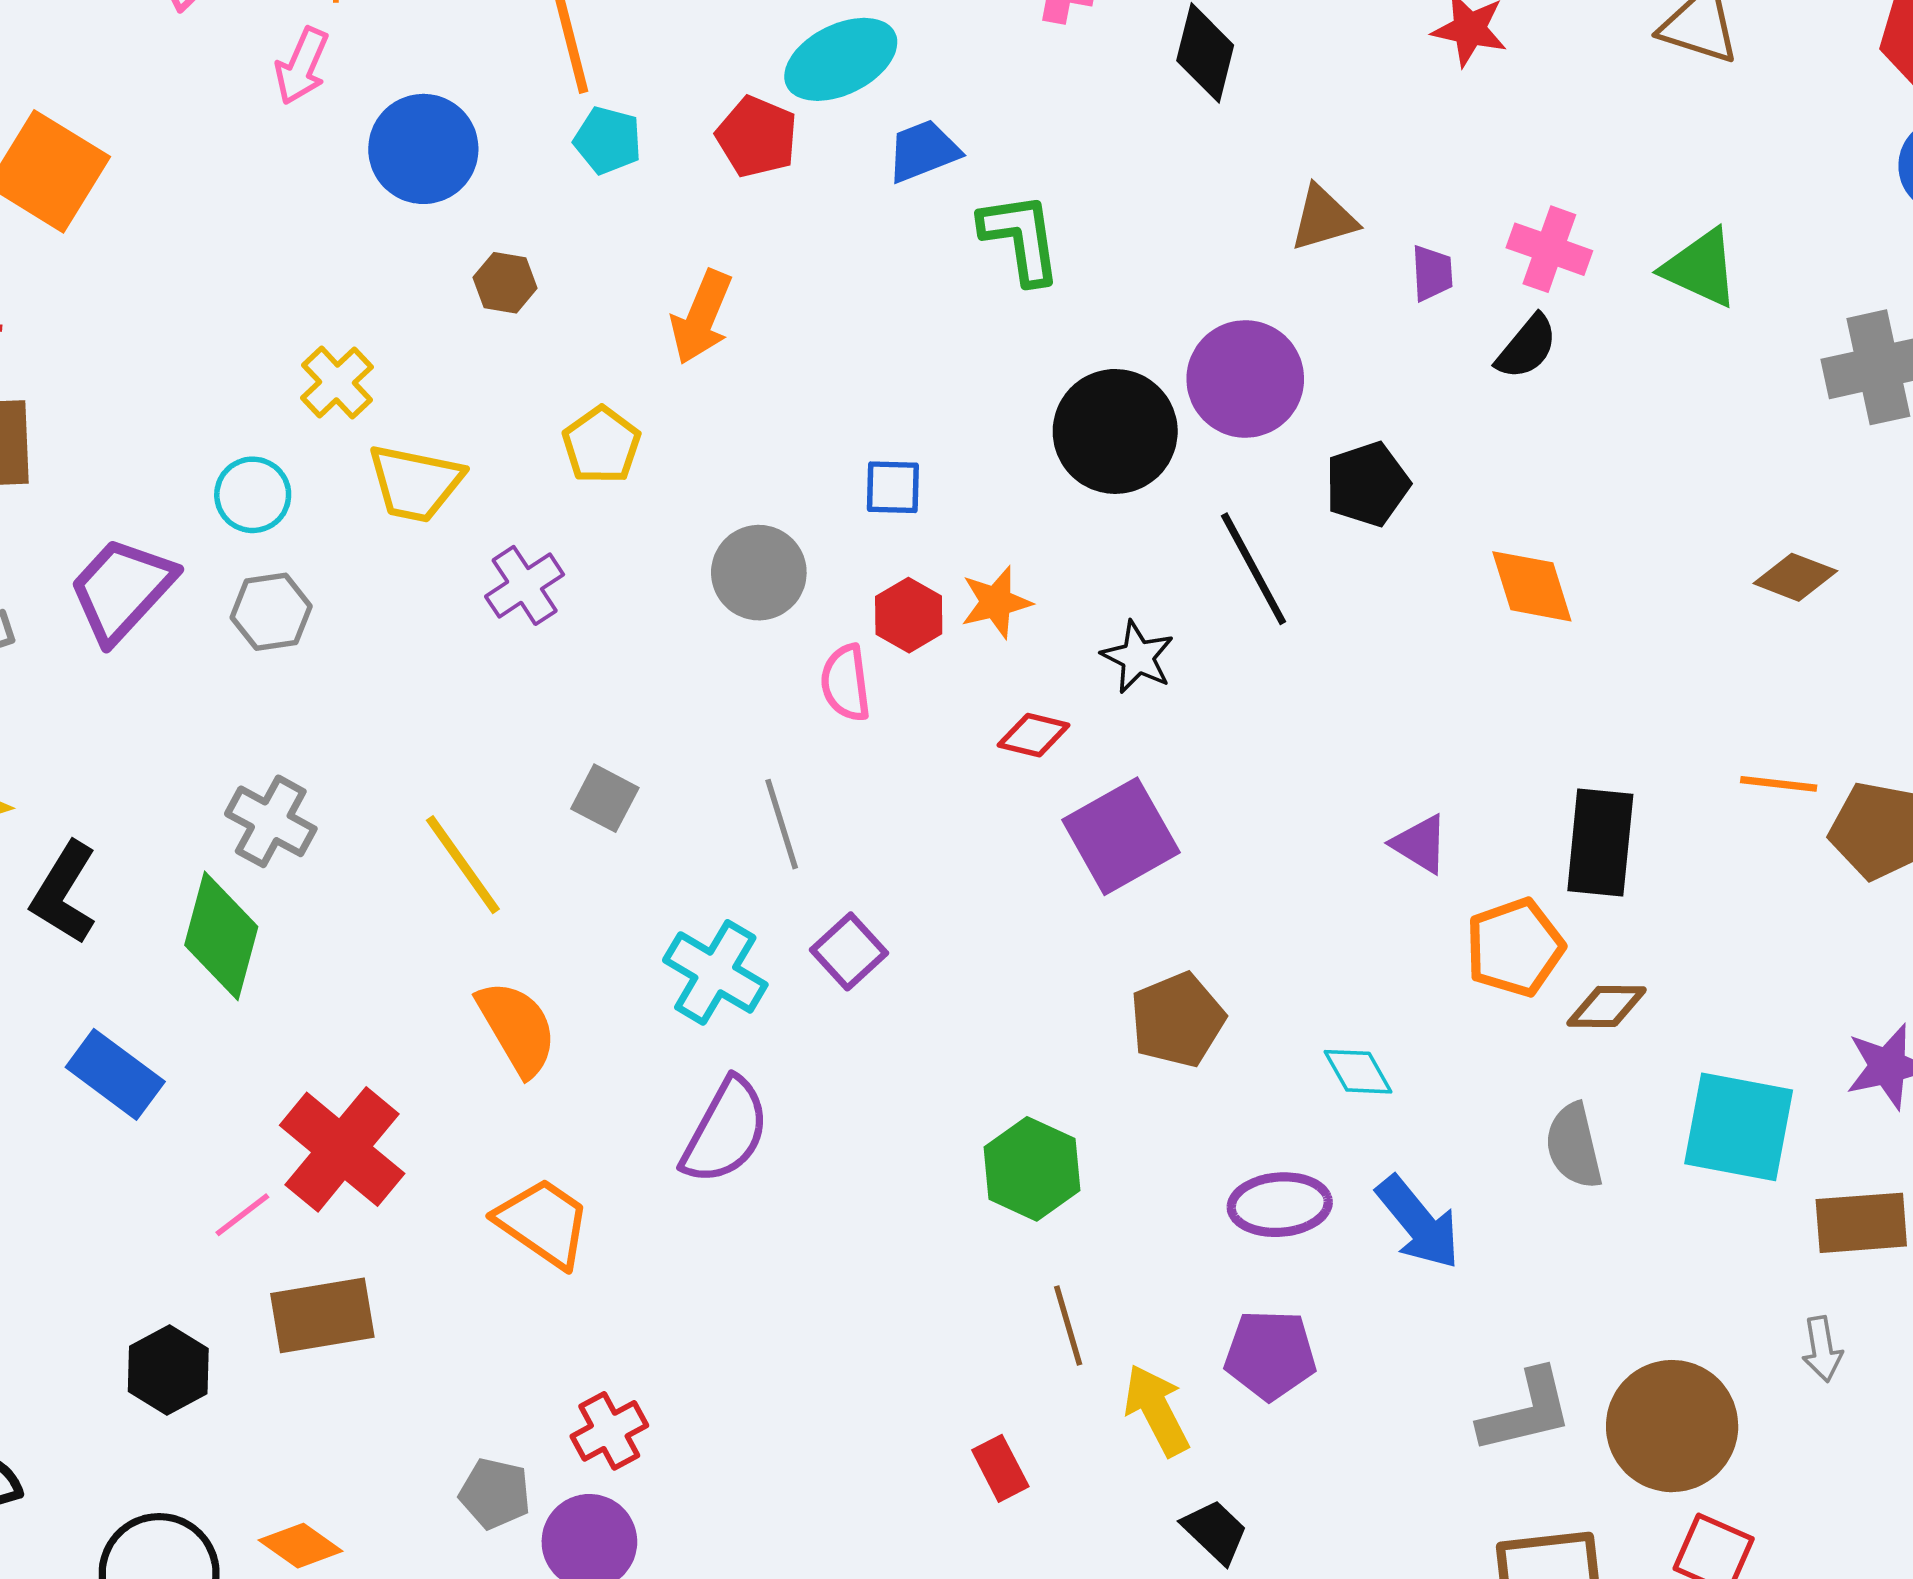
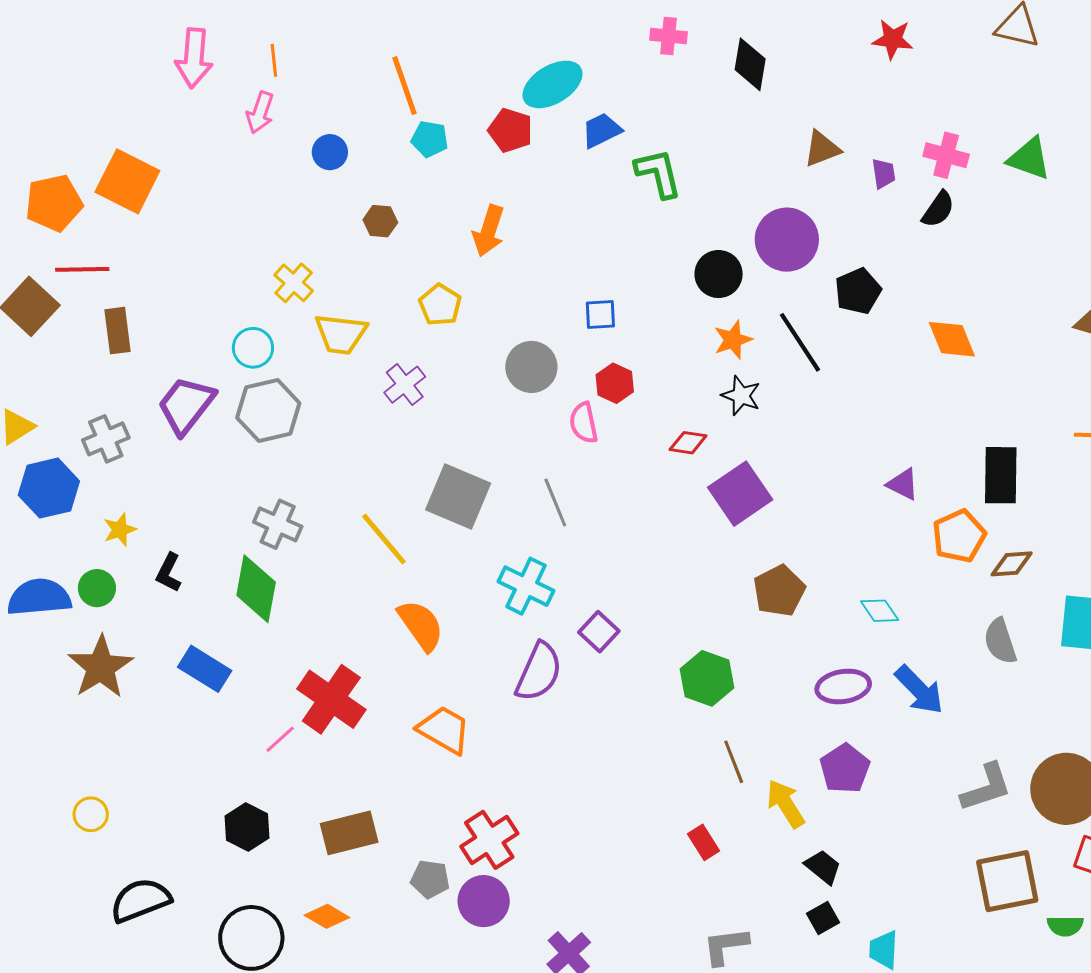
blue circle: (423, 149) -> (330, 152), size x0.6
black circle: (1115, 431) -> (719, 274), size x0.7
orange star: (996, 602) -> (733, 340), moved
gray hexagon: (271, 612) -> (268, 410), size x1.5
gray square: (605, 798) -> (458, 497), size x1.8
black L-shape: (64, 893) -> (169, 573), size x0.7
purple square: (849, 951) -> (599, 632), moved
brown rectangle: (322, 1315) -> (349, 833), moved
purple pentagon: (1270, 1355) -> (845, 768), turned -30
red cross: (609, 1431) -> (489, 840), size x1.4

